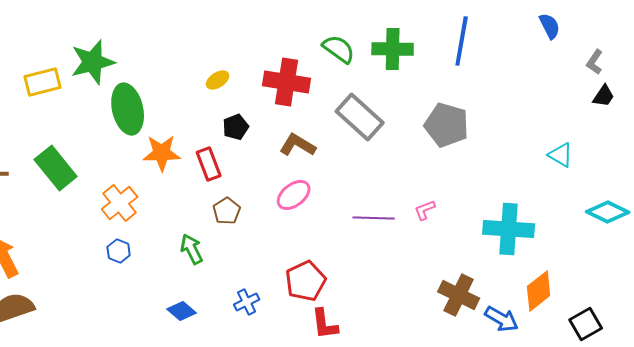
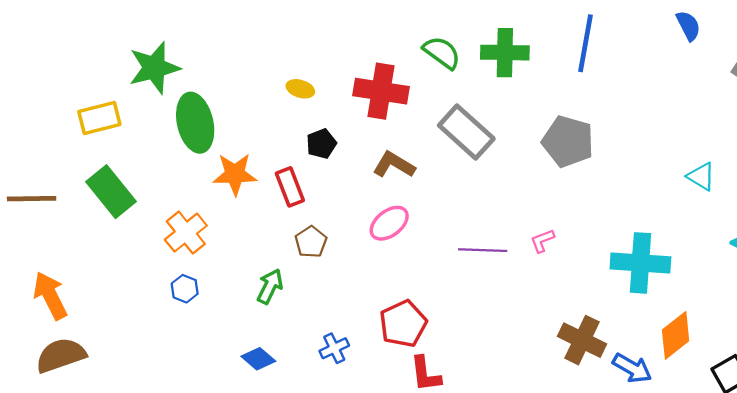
yellow ellipse: (218, 80) -> (300, 89), turned 50
yellow rectangle: (43, 82) -> (99, 118), moved
green arrow: (192, 249) -> (270, 286), turned 52

